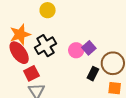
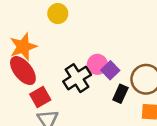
black cross: (45, 46) -> (77, 78), moved
purple square: (89, 48) -> (110, 70), moved

